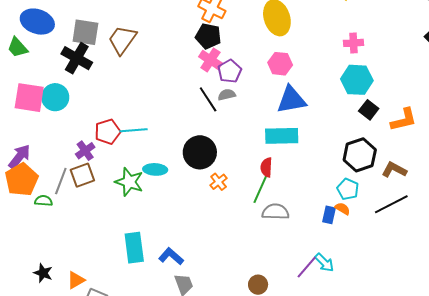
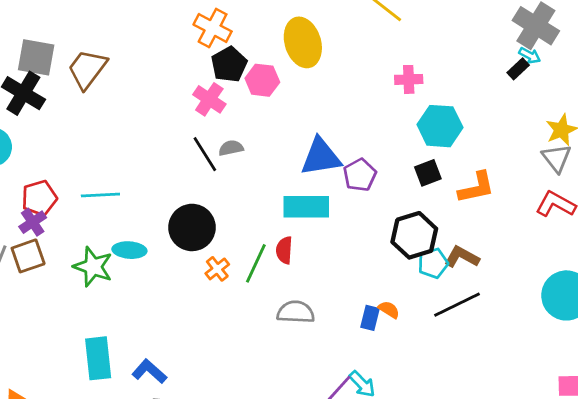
black pentagon: (208, 36) -> (229, 64), moved, turned 30
pink hexagon: (280, 64) -> (262, 80), moved
purple pentagon: (230, 71) -> (360, 175), moved
cyan hexagon: (357, 80) -> (440, 126), moved
black square: (369, 110) -> (428, 173), turned 30
red pentagon: (108, 132) -> (39, 198), moved
green line: (260, 189) -> (256, 263), moved
cyan pentagon: (348, 189) -> (433, 263), moved, turned 30

